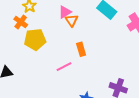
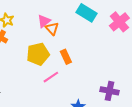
yellow pentagon: (35, 40) -> (38, 54), moved

